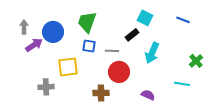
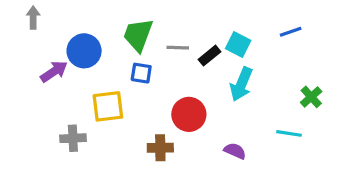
cyan square: (145, 18) -> (238, 44), moved
blue line: (183, 20) -> (291, 32), turned -40
gray arrow: (24, 27) -> (33, 17), moved
gray line: (112, 51) -> (178, 48), moved

